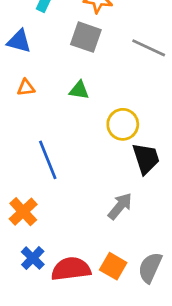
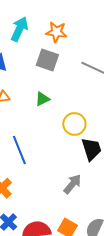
green triangle: (79, 90) -> (42, 99), turned -35

